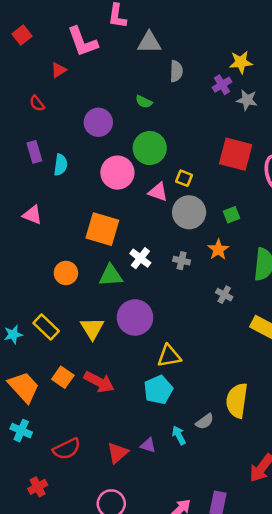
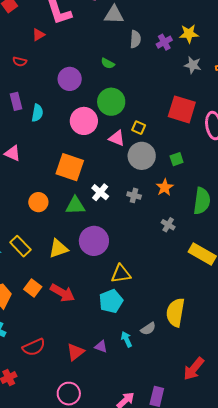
purple cross: (222, 85) -> (164, 42), moved
red semicircle: (37, 103) -> (20, 62), turned -40
yellow triangle: (92, 328) -> (58, 249), turned 40

